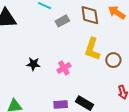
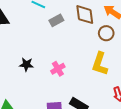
yellow L-shape: (92, 49) -> (100, 64), moved
brown circle: (113, 60) -> (106, 33), moved

